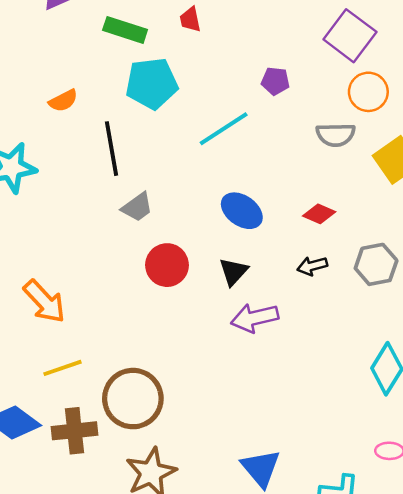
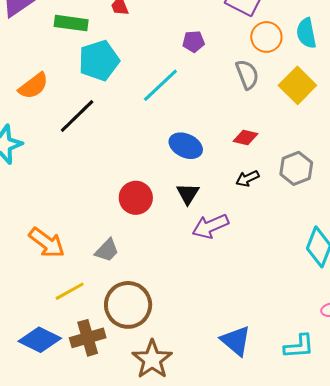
orange semicircle: (63, 101) -> (33, 86), size x1.4
gray semicircle: (336, 135) -> (247, 74), turned -100
black line: (111, 149) -> (77, 116), turned 66
gray trapezoid: (137, 207) -> (107, 250), moved

